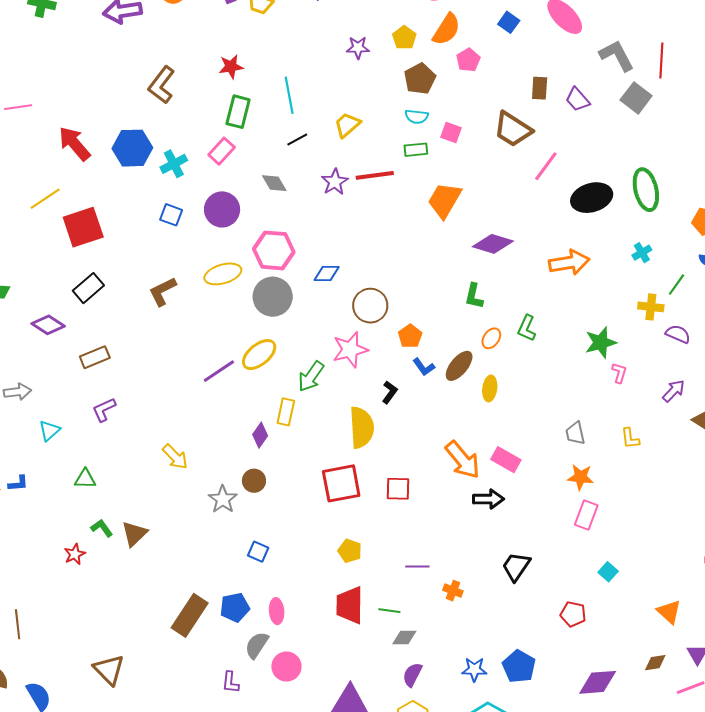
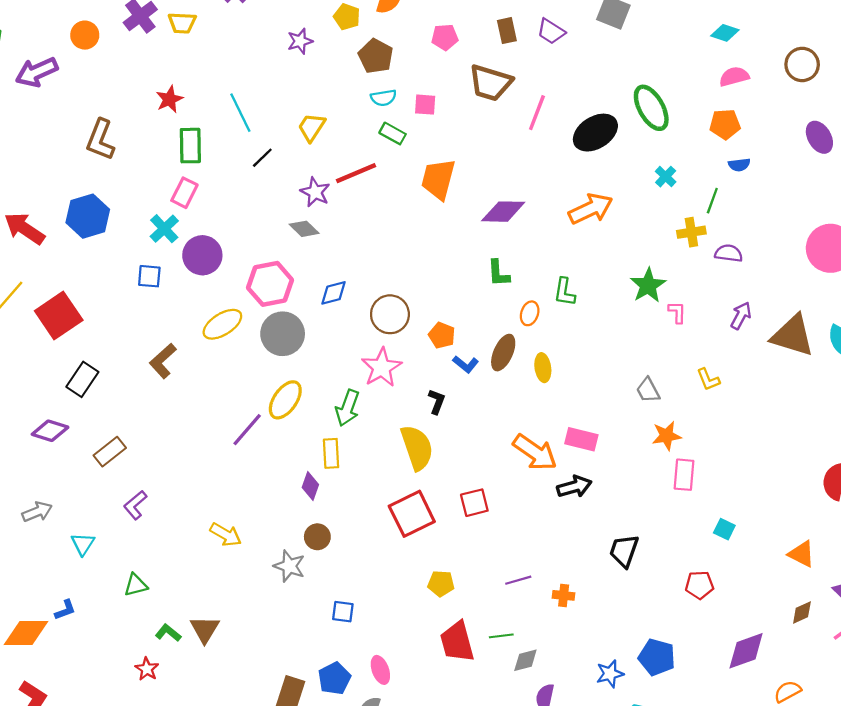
pink pentagon: (468, 60) -> (445, 37), moved, turned -30
green rectangle: (416, 150) -> (393, 133), turned 50
cyan cross: (174, 164) -> (164, 229), moved
gray diamond: (274, 183) -> (304, 229), moved

